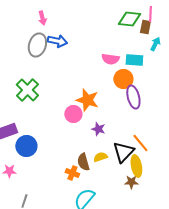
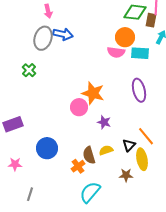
orange circle: (123, 79) -> (125, 37), moved
green cross: (27, 90) -> (29, 70), moved, size x0.6
blue circle: (26, 146) -> (47, 148), moved
black triangle: (123, 152) -> (129, 145), size x0.6
orange cross: (72, 173) -> (78, 166), turned 32
brown star: (131, 182) -> (126, 175), moved

